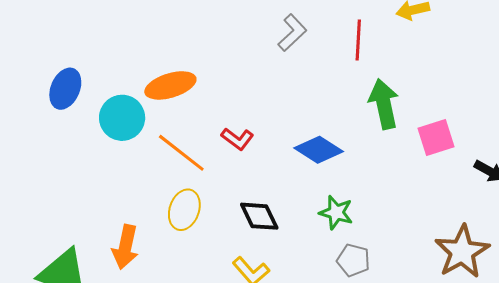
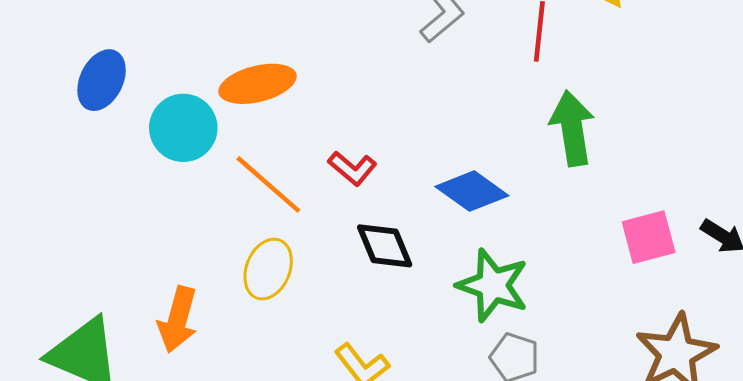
pink square: (436, 138) -> (649, 237), moved
green star: (336, 213) -> (493, 285), size x1.4
black diamond: (259, 216) -> (385, 246), moved

